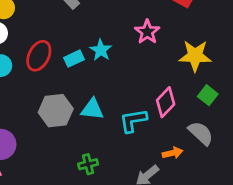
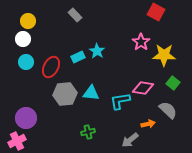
pink star: (147, 32) -> (141, 42), moved
red ellipse: (39, 56) -> (51, 67), moved
pink diamond: (166, 102) -> (143, 88), turned 55

